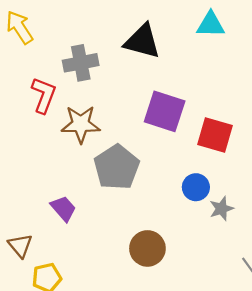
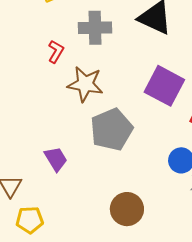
red L-shape: (44, 95) -> (56, 52), size x0.7

